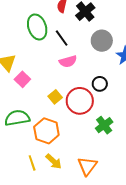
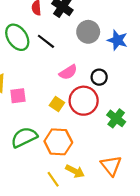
pink semicircle: (68, 61) -> (68, 72), moved
pink square: (22, 79) -> (18, 96), turned -35

